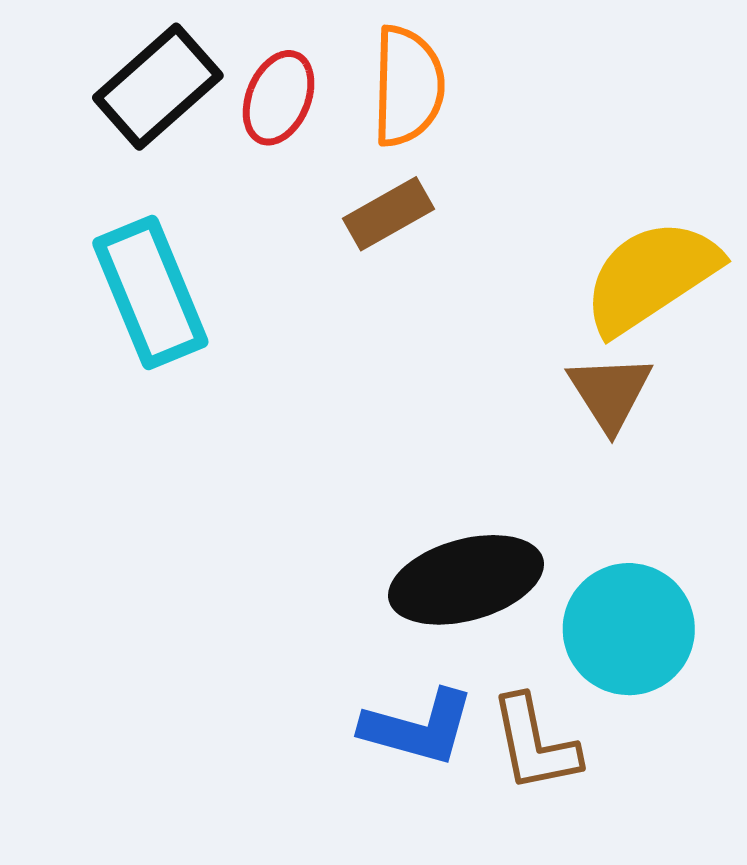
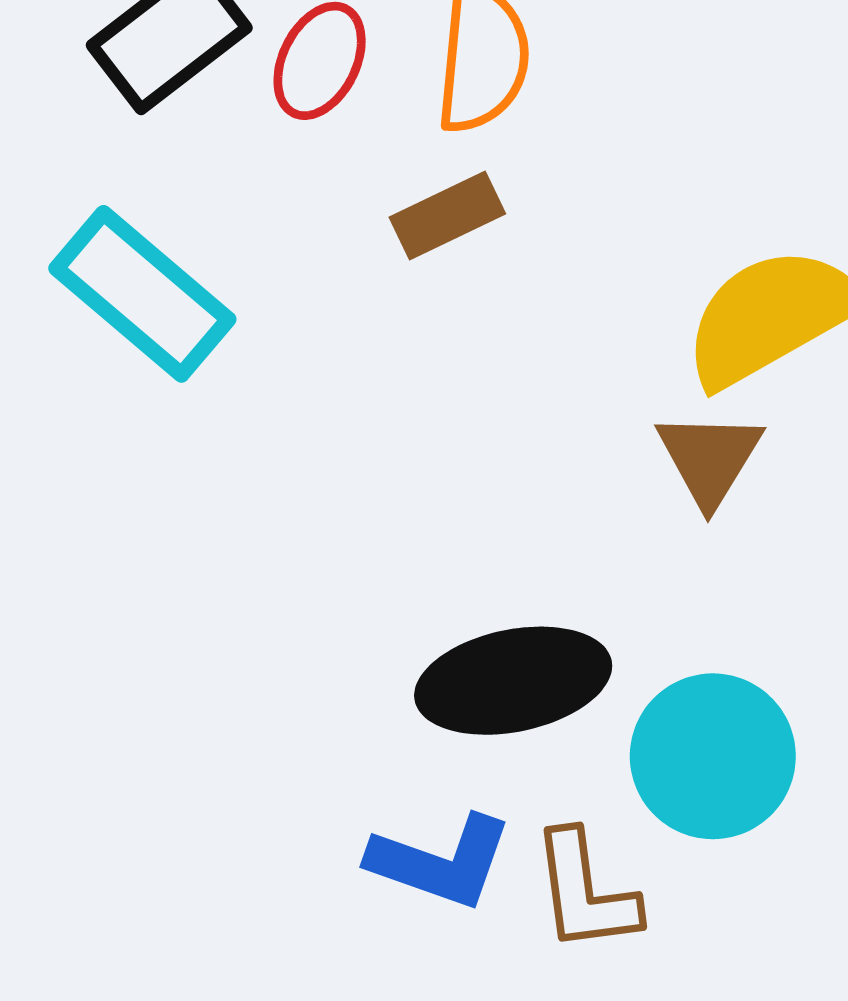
cyan rectangle: (150, 292) -> (142, 294), turned -31

